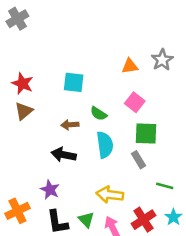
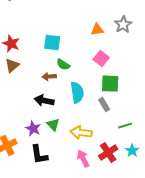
green semicircle: (99, 114) -> (63, 65), moved
green line: (165, 186) -> (125, 126), turned -32
green triangle: (86, 220) -> (53, 125), moved

